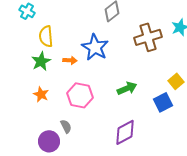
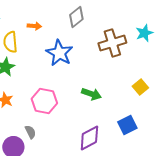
orange arrow: (70, 60) -> (34, 26), moved
green arrow: (127, 88) -> (91, 94), turned 42
blue square: (163, 102) -> (127, 125), moved

